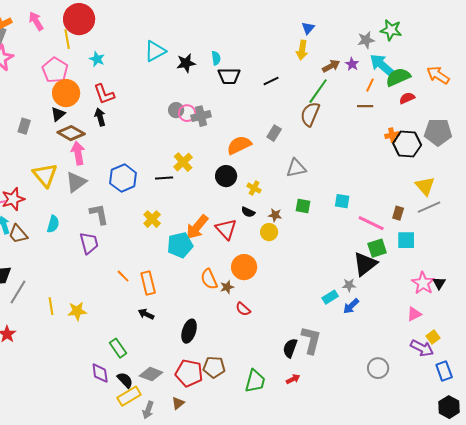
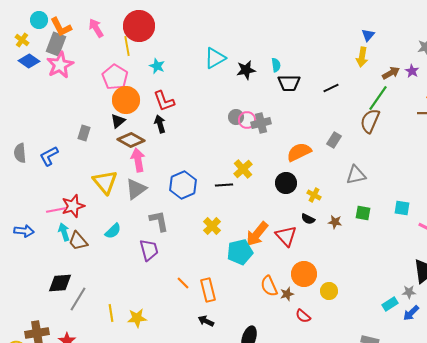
cyan semicircle: (53, 224) -> (113, 231), turned 30
yellow circle: (269, 232) -> (329, 291), moved

